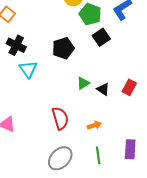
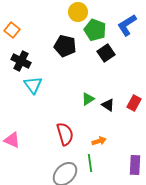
black pentagon: (63, 48) -> (65, 46), moved, turned 30
green line: (98, 155) -> (90, 163), moved

